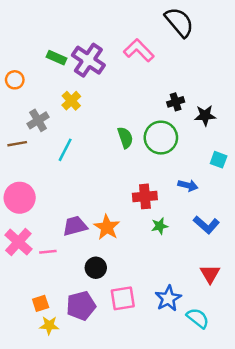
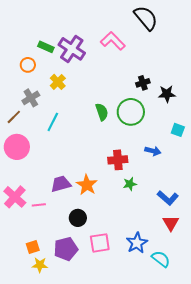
orange circle: (15, 80) -> (28, 65), moved
brown line: (17, 144) -> (14, 117), turned -35
pink circle: (20, 198) -> (17, 147), moved
blue L-shape: (206, 225) -> (168, 198), moved

